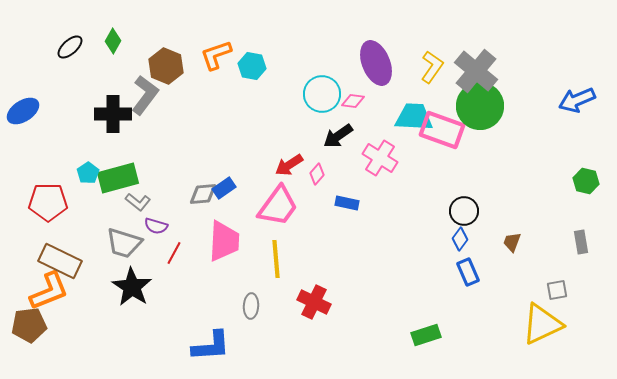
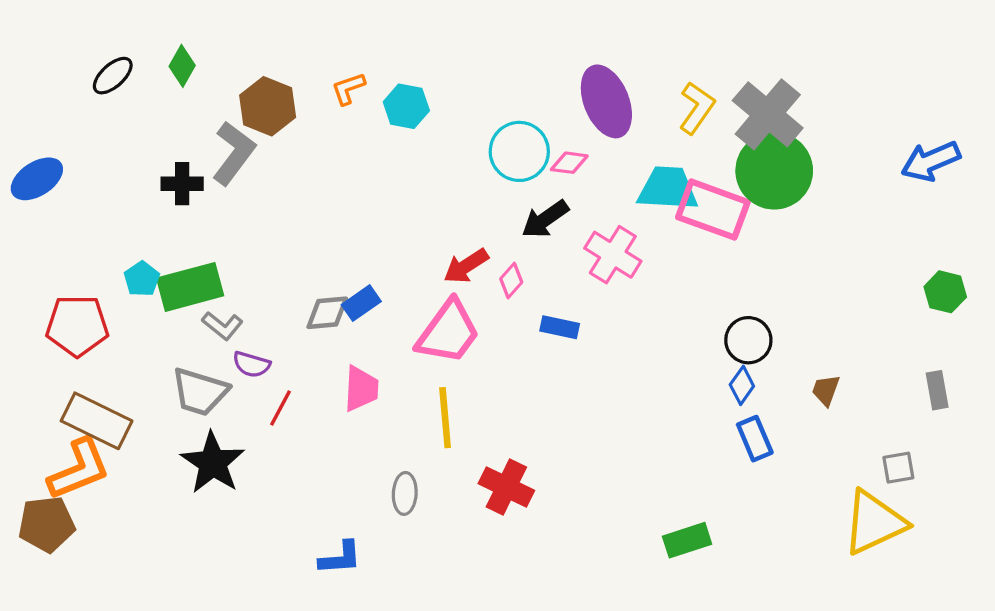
orange L-shape: (216, 55) -> (348, 89), size x0.7
black cross: (113, 114) -> (182, 184), size x0.7
pink trapezoid: (224, 241) -> (361, 389), size x0.7
blue L-shape: (211, 346) -> (340, 558), size x0.7

